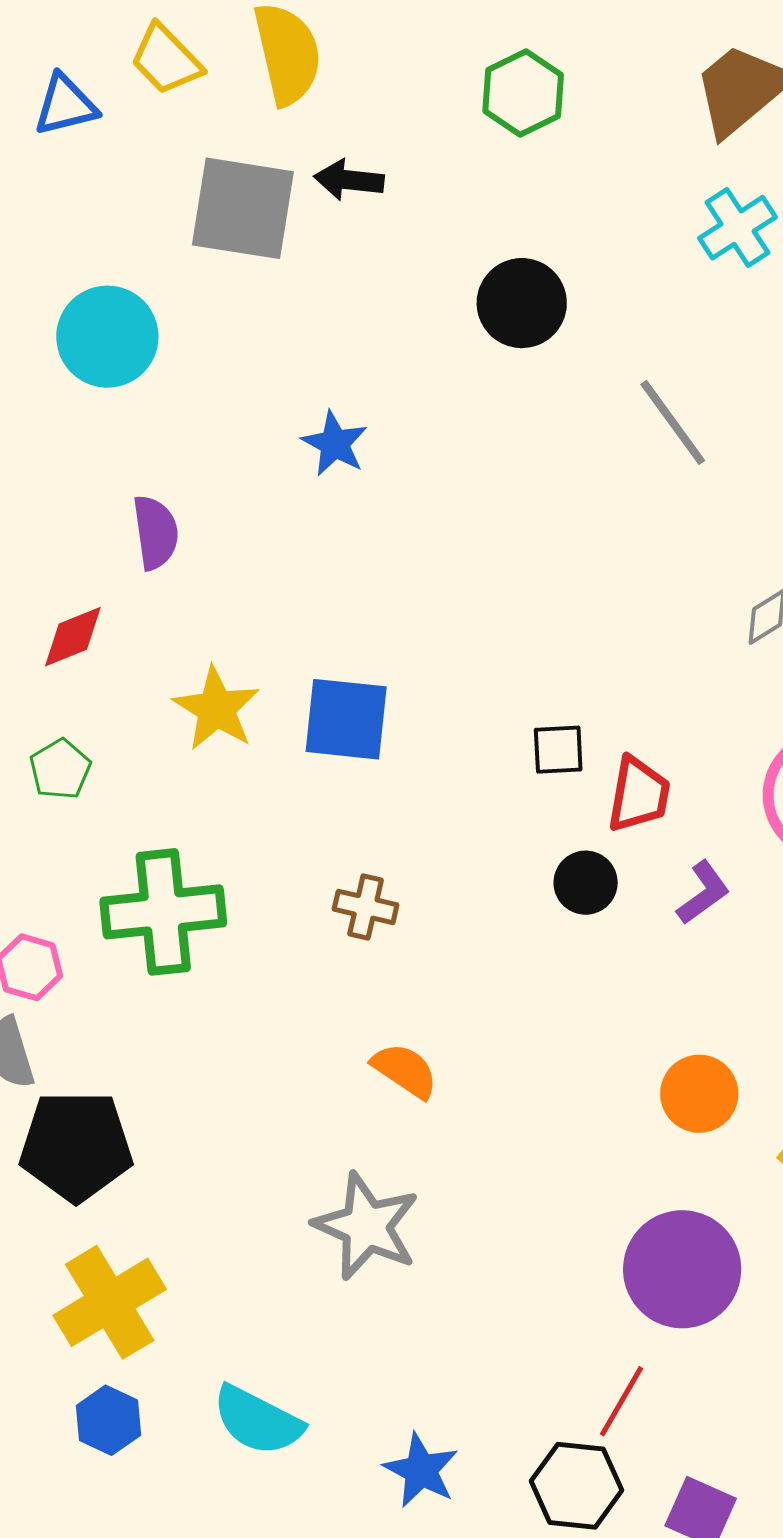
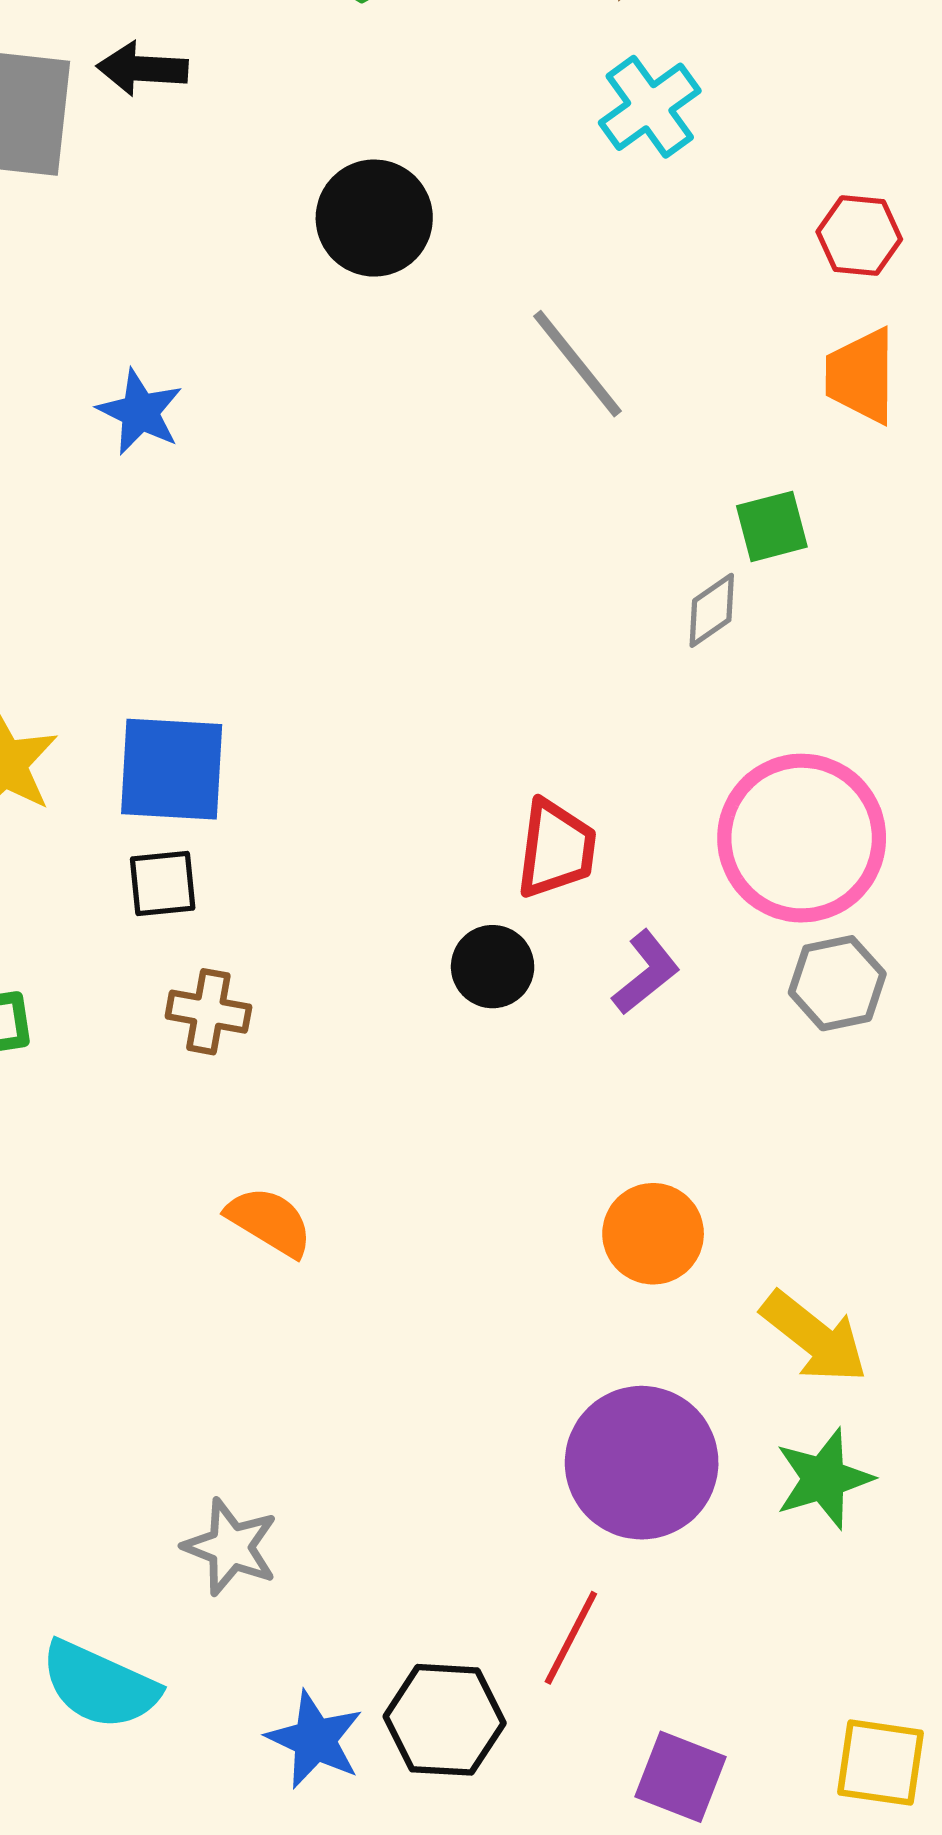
black square: (558, 750) -> (163, 884), moved
gray star: (366, 1226) -> (231, 1547), moved, size x0.7
black hexagon: (577, 1486) -> (445, 1720), moved

